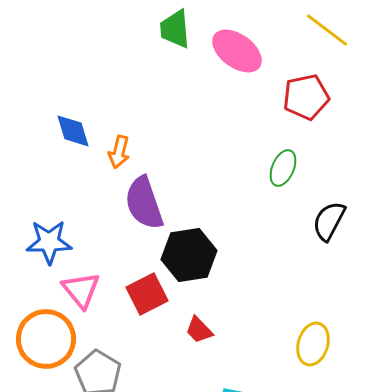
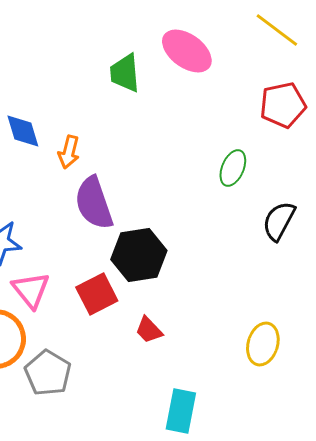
green trapezoid: (175, 29) -> (125, 73), moved
red pentagon: (306, 97) -> (283, 105), moved

